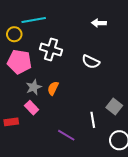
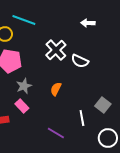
cyan line: (34, 20) -> (24, 20), turned 30
white cross: (51, 50) -> (56, 50), moved, turned 30
orange semicircle: (53, 88) -> (56, 89), moved

